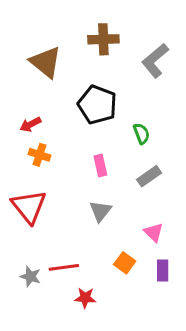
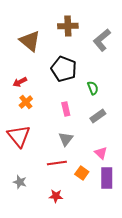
orange cross: (40, 155) -> (26, 102), turned 32
red line: (64, 267) -> (57, 163), moved
purple rectangle: (163, 270) -> (107, 178), size x1.5

